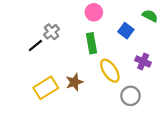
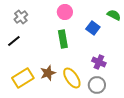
gray cross: (52, 32) -> (21, 17), moved
purple cross: (143, 62) -> (99, 62), moved
yellow ellipse: (110, 71) -> (72, 78), moved

